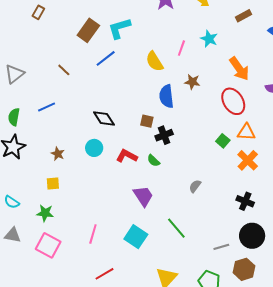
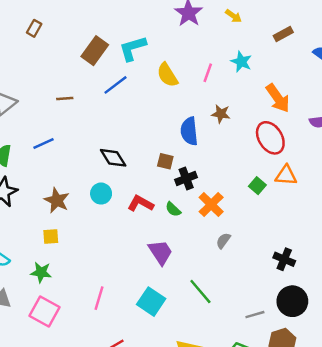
yellow semicircle: (155, 61) -> (167, 75), moved
brown line: (64, 70) -> (65, 99), turned -48
brown star: (58, 154) -> (57, 200), size x1.5
orange cross: (248, 160) -> (211, 204), moved

